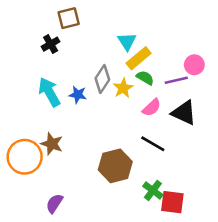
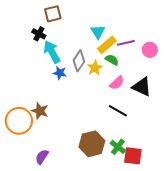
black cross: (51, 44) -> (39, 34), turned -32
purple line: (176, 80) -> (126, 43), moved
cyan arrow: (49, 92) -> (52, 52), moved
brown hexagon: (115, 166) -> (92, 144), moved

